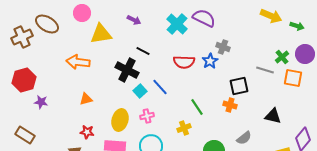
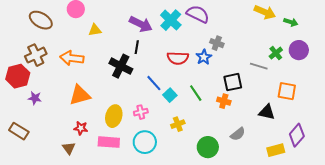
purple arrow: (134, 20) -> (141, 24), moved, size x1.6
yellow triangle: (101, 34) -> (95, 30), size x0.6
brown cross: (22, 37) -> (36, 55), moved
black line: (143, 51) -> (137, 47), turned 72
orange square: (293, 78) -> (287, 91), moved
cyan square: (140, 91) -> (170, 95), moved
orange triangle: (86, 99) -> (80, 95), size x1.6
green line: (197, 107) -> (196, 93), moved

